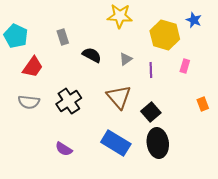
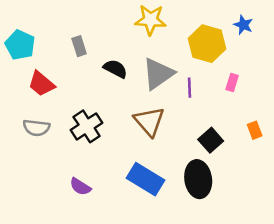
gray triangle: (126, 59) -> (158, 74), size x2.0
red trapezoid: (33, 67) -> (41, 84), turned 95
black square: (151, 112) -> (211, 140), moved

